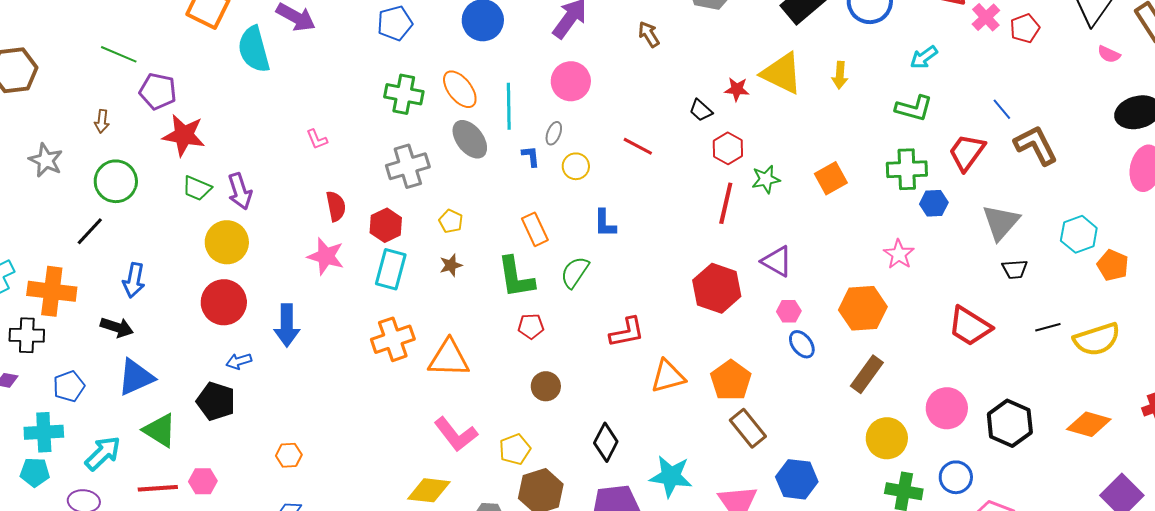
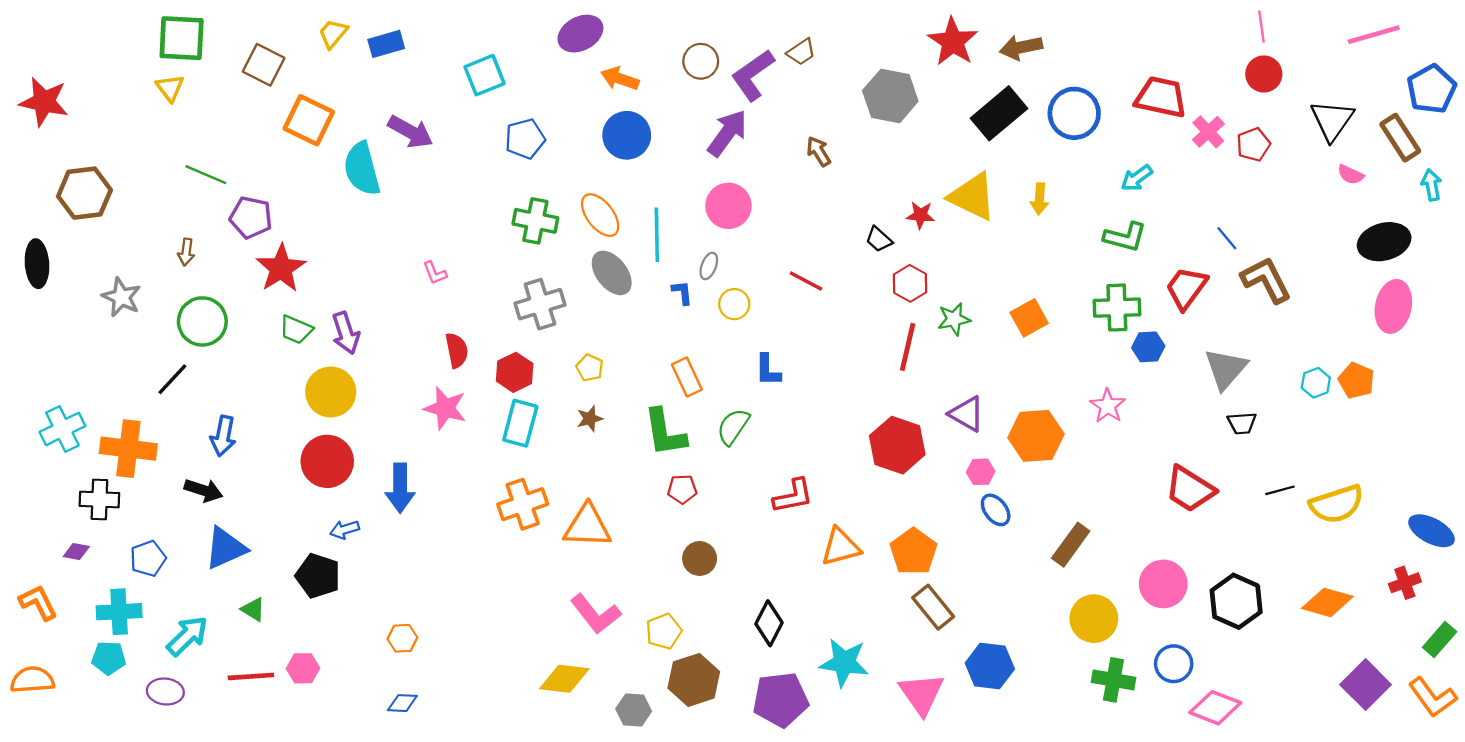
red star: (184, 135) -> (281, 268), turned 30
cyan hexagon: (1079, 234) -> (1316, 383), size x0.7
orange pentagon: (1113, 265) -> (1356, 380), moved
orange hexagon: (863, 308) -> (1036, 436), moved
green triangle: (160, 430) -> (253, 609), size x0.6

